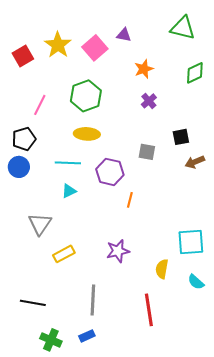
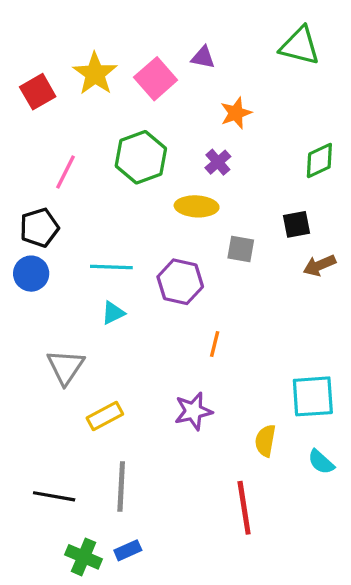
green diamond: (195, 73) -> (319, 161), moved
purple cross: (149, 101) -> (218, 162), moved
yellow ellipse: (87, 134) -> (197, 206), moved
orange line: (130, 200) -> (215, 344), moved
gray line: (93, 300) -> (121, 486), moved
blue rectangle: (87, 336) -> (128, 550), moved

